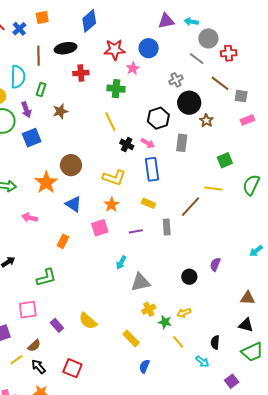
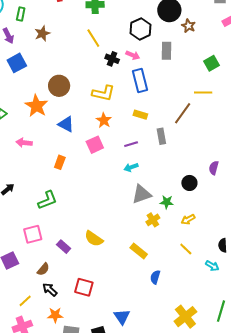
cyan arrow: (121, 263) -> (131, 167), moved, turned 48
green star: (165, 322) -> (167, 202), moved
yellow line: (16, 360) -> (25, 301), moved

